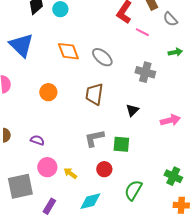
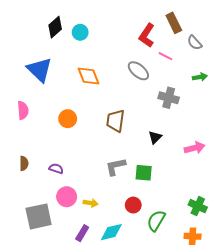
gray ellipse: (102, 57) -> (138, 71), moved
red circle: (104, 169) -> (133, 205), moved
yellow arrow: (70, 173) -> (91, 203), turned 152
orange cross: (181, 205) -> (193, 236), moved
purple rectangle: (49, 206) -> (82, 233), moved

